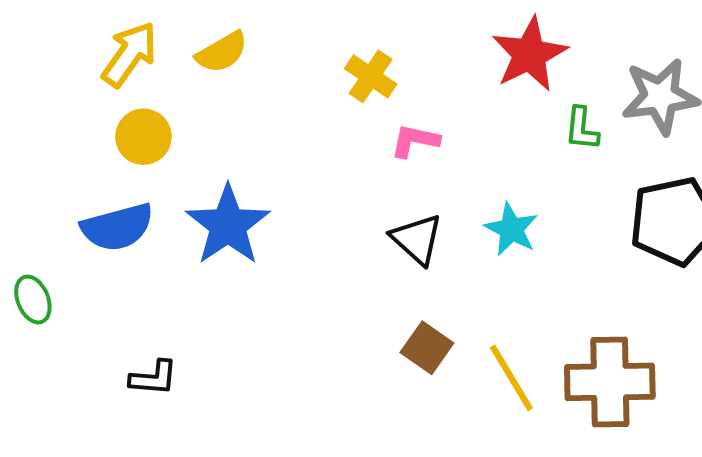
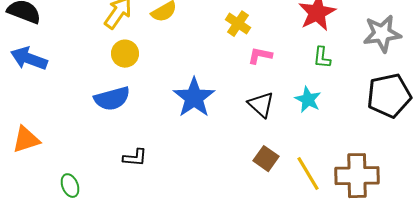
green L-shape: (582, 129) -> (322, 58), moved
blue star: (228, 225) -> (194, 98), moved
green ellipse: (33, 300) -> (70, 186), moved
black L-shape: (154, 378) -> (135, 158), moved

